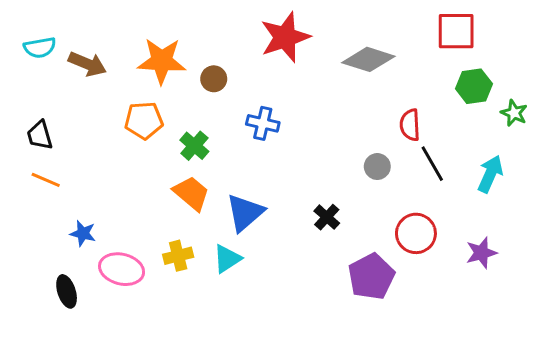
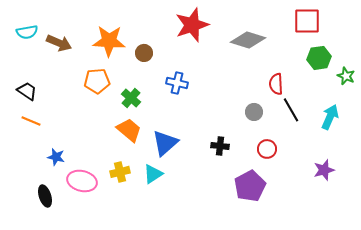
black trapezoid: (40, 135) -> (27, 91), turned 140
black cross: (327, 217) -> (220, 146), turned -36
red circle: (416, 233) -> (267, 149), moved, size x0.7

